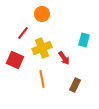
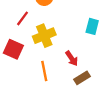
red arrow: (64, 58) -> (72, 58), moved
brown rectangle: (75, 85) -> (82, 78), turned 32

